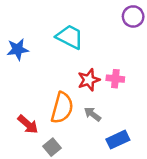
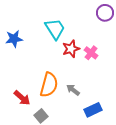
cyan trapezoid: (70, 37) -> (55, 29), turned 30
pink cross: (115, 79) -> (91, 53), moved, turned 32
red star: (89, 80) -> (71, 49), moved

